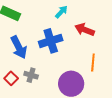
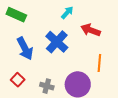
blue cross: (51, 41) -> (57, 42), turned -30
gray cross: (31, 75) -> (47, 86), moved

